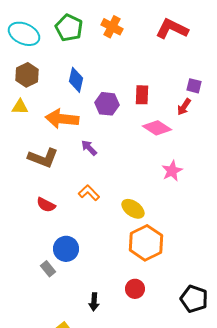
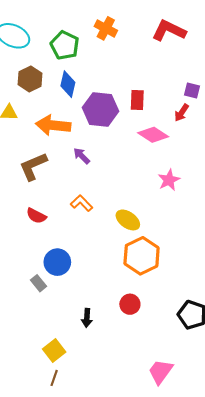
green pentagon: (69, 28) -> (65, 45), moved
brown hexagon: (27, 75) -> (30, 79), moved
purple hexagon: (107, 104) -> (100, 109), size x1.4
brown L-shape: (43, 158) -> (33, 166), turned 136

